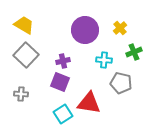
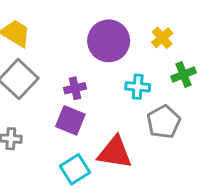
gray pentagon: (121, 83) -> (164, 122), turned 30

